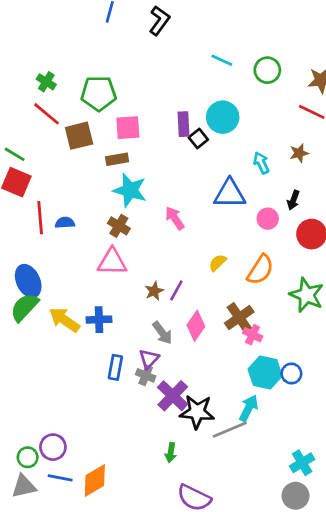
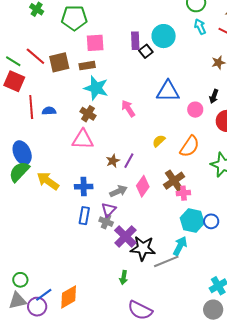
red line: (47, 114) -> (35, 56), moved
brown square: (79, 136) -> (59, 62), moved
cyan arrow: (261, 163) -> (200, 27), moved
blue cross: (99, 320) -> (84, 187), moved
gray arrow: (162, 333) -> (118, 191), turned -78
pink cross: (253, 335) -> (183, 193), turned -32
purple circle: (53, 447) -> (37, 307), moved
blue line: (60, 478) -> (44, 295), turned -48

